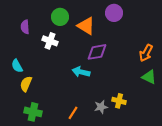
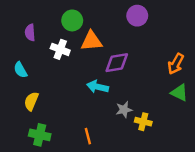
orange triangle: (86, 26) -> (91, 41), moved, turned -36
cyan semicircle: (17, 66) -> (20, 70), moved
gray star: (101, 107) -> (124, 110), moved
orange line: (73, 113) -> (88, 136), turned -48

